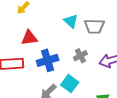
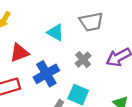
cyan triangle: (71, 21) -> (55, 32), moved

